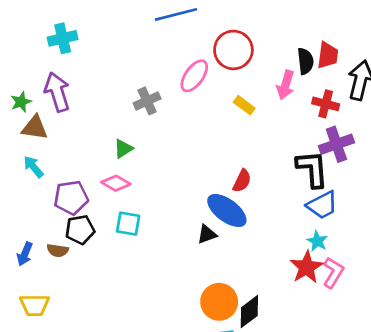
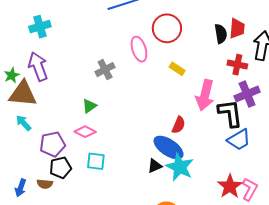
pink ellipse: (194, 76) -> (139, 49), turned -50
pink arrow: (285, 85) -> (205, 95), moved, size x1.4
brown triangle: (35, 128) -> (23, 94), size x1.4
cyan star: (317, 241) -> (180, 167), moved, size x1.8

